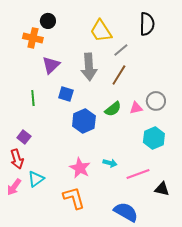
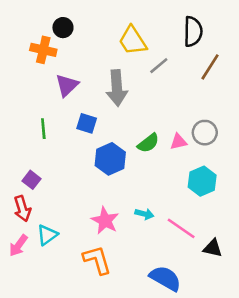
brown line: (119, 75) -> (210, 67), moved
pink line: (138, 174) -> (181, 228), turned 55

